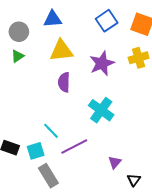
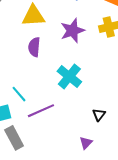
purple triangle: (115, 162) -> (86, 143), moved
black triangle: (134, 180) -> (99, 115), moved

